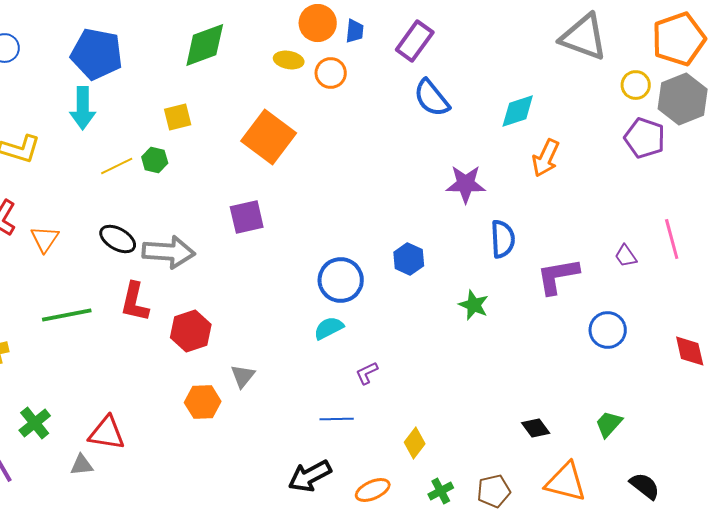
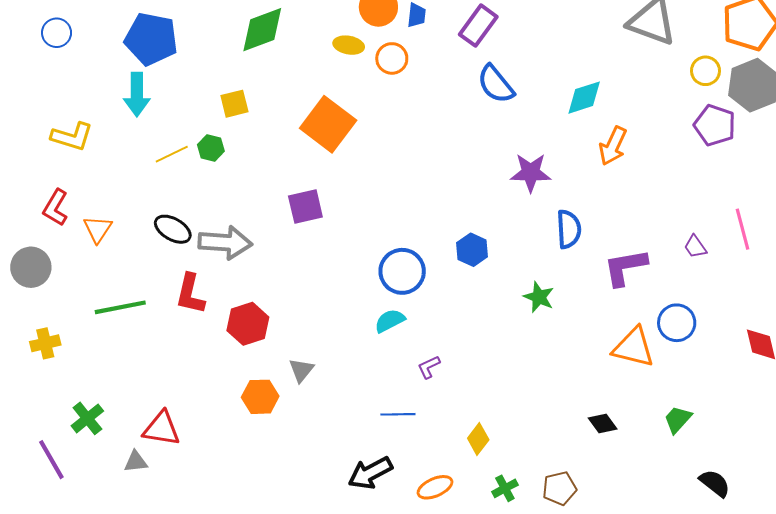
orange triangle: (566, 482) -> (633, 347), moved

